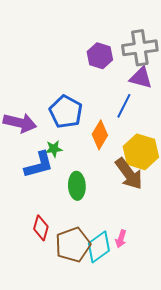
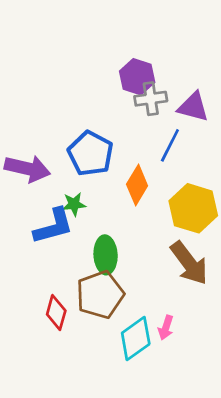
gray cross: (140, 48) -> (151, 99), moved, size x0.7
brown arrow: (129, 174) -> (189, 263), moved
brown pentagon: (73, 245) -> (100, 295), moved

